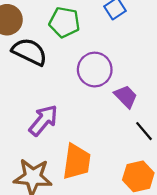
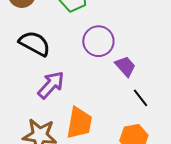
black semicircle: (29, 52) -> (35, 43), moved

